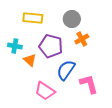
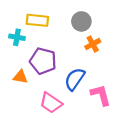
cyan cross: (15, 46) -> (17, 37), moved
purple pentagon: (51, 46) -> (43, 61), moved
orange triangle: (30, 60) -> (20, 77), moved, turned -32

